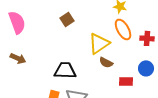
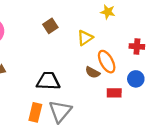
orange ellipse: (123, 29) -> (107, 62), moved
yellow triangle: (99, 43) -> (85, 38), moved, size x0.7

